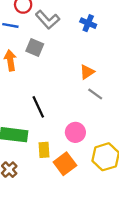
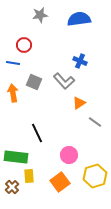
gray L-shape: (48, 20) -> (64, 81), moved
gray line: (95, 94) -> (95, 122), moved
yellow rectangle: (44, 150) -> (29, 176), moved

